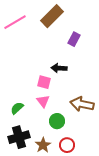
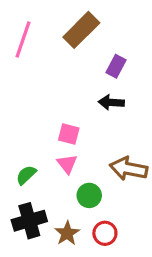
pink line: (15, 22) -> (23, 39), turned -40
black arrow: (59, 68) -> (111, 102), moved

